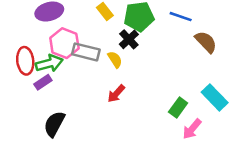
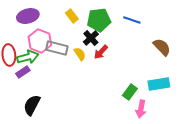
brown semicircle: (206, 42) -> (162, 47), moved
red arrow: (116, 94) -> (101, 52), moved
cyan rectangle: (215, 97) -> (159, 84), turned -55
pink arrow: (192, 129) -> (141, 109), turned -30

